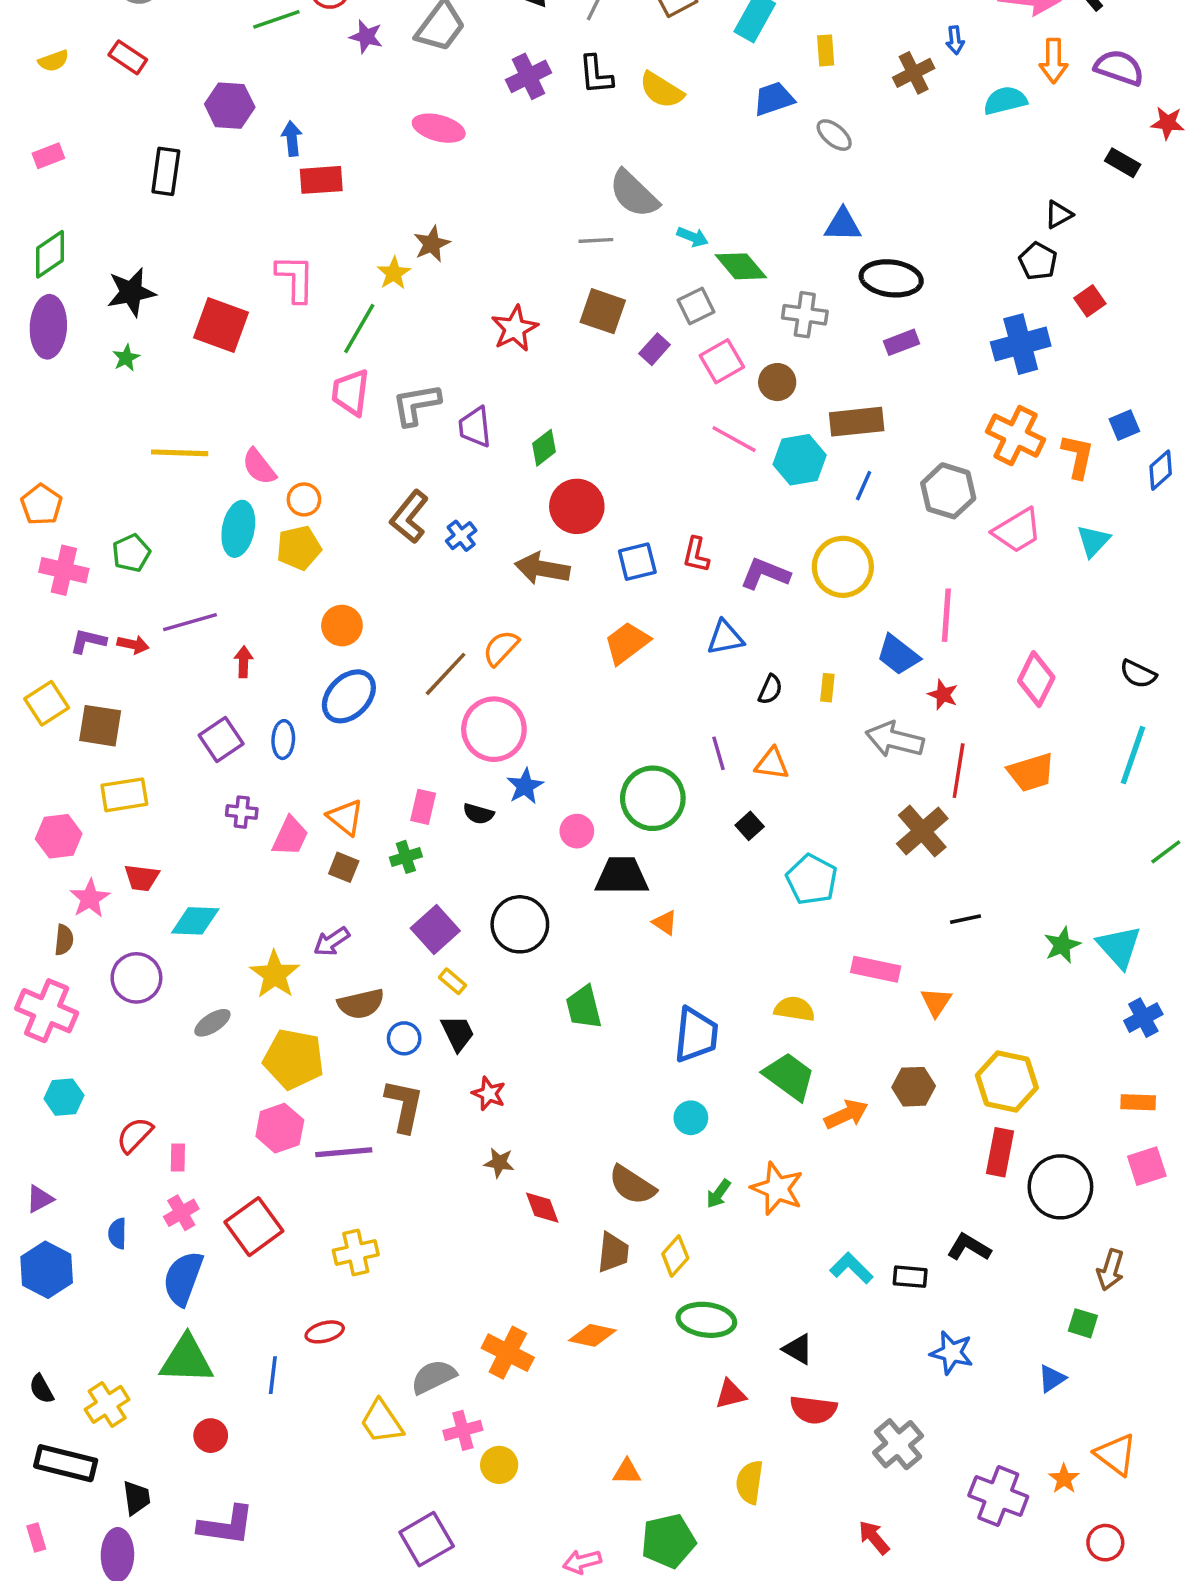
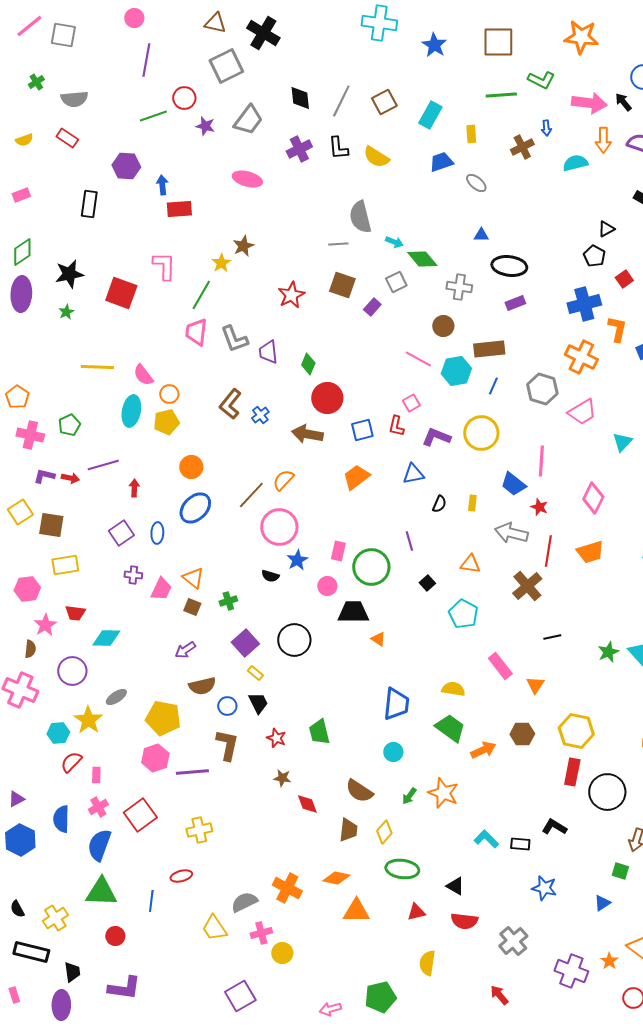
gray semicircle: (634, 194) -> (360, 217), turned 32
blue triangle: (843, 225) -> (481, 235), size x0.7
pink square: (722, 361) -> (411, 403), moved, size x0.7
gray L-shape: (416, 404) -> (234, 339), turned -100
green diamond: (544, 448) -> (308, 364), turned -30
orange L-shape: (1078, 456) -> (617, 329), moved
cyan triangle: (1093, 541) -> (622, 442), moved
orange triangle: (772, 764) -> (470, 564), moved
pink rectangle: (423, 807) -> (338, 551), moved
pink rectangle: (876, 969) -> (500, 666), turned 40
yellow star: (275, 974) -> (88, 720), moved
green trapezoid: (584, 1007) -> (319, 732), moved
cyan hexagon: (64, 1097) -> (58, 733), moved
blue semicircle: (117, 1233) -> (61, 819), size x1.5
orange triangle: (627, 1472) -> (356, 911), moved, size x1.6

